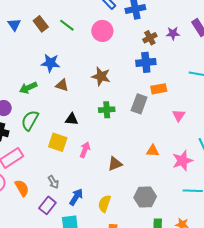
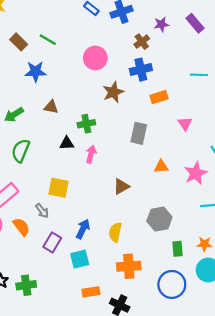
pink circle: (102, 31) -> (95, 58), moved
purple star: (173, 33) -> (161, 24), moved
blue star: (50, 63) -> (36, 72), moved
brown star: (101, 76) -> (113, 92), moved, turned -30
gray rectangle: (139, 104) -> (139, 133), moved
green cross: (107, 110) -> (86, 124), moved
yellow square: (58, 142) -> (59, 188), moved
pink arrow: (85, 150) -> (91, 154), moved
gray arrow: (53, 182) -> (42, 211), moved

